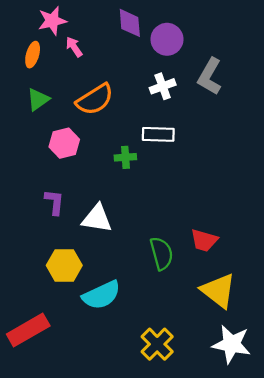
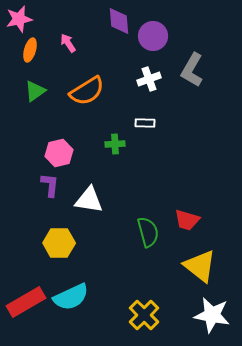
pink star: (52, 21) -> (19, 19), moved
white rectangle: (158, 134) -> (145, 123), size x0.7
pink hexagon: (64, 143) -> (59, 153), moved
cyan semicircle: (101, 295) -> (71, 297), moved

